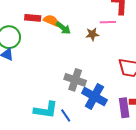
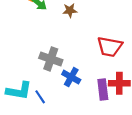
blue cross: (94, 96) -> (71, 77), size x0.7

